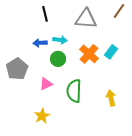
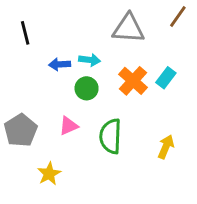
black line: (45, 14) -> (25, 33), moved
gray pentagon: (17, 69) -> (21, 130), moved
yellow arrow: (111, 98) -> (166, 147), turned 35
yellow star: (42, 116) -> (49, 174), moved

